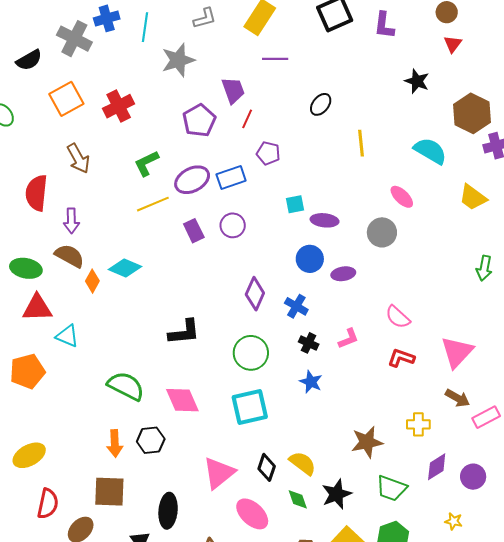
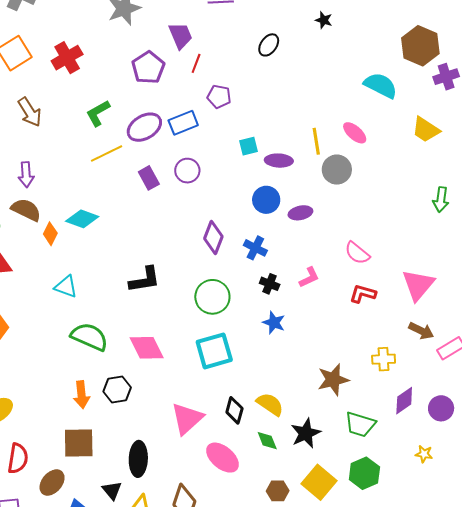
black star: (417, 81) -> (324, 20), moved, size x0.7
yellow line: (361, 143) -> (316, 141), moved
cyan triangle: (67, 336) -> (66, 287), moved

